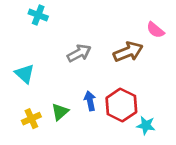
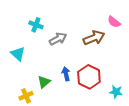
cyan cross: (38, 15) -> (36, 25), moved
yellow cross: (31, 119) -> (26, 96), moved
cyan star: (146, 125) -> (116, 92), moved

